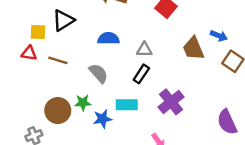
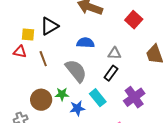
brown line: (58, 60) -> (43, 59), turned 49
gray semicircle: (99, 73) -> (76, 71), size x1.4
cyan rectangle: (127, 105) -> (98, 98), turned 48

